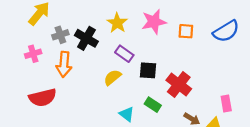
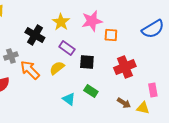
orange square: (186, 31) -> (111, 35), moved
gray cross: (60, 35) -> (11, 56), moved
orange arrow: (64, 64) -> (30, 70), moved, turned 130
red cross: (179, 85) -> (125, 67), moved, turned 30

